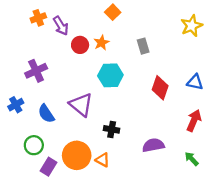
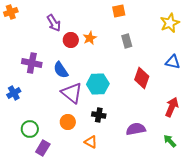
orange square: (113, 12) -> (119, 11), moved, turned 32
orange cross: (38, 18) -> (11, 12), moved
purple cross: (36, 71) -> (32, 63), turned 36
cyan hexagon: (110, 75) -> (98, 84), moved
blue triangle: (195, 82) -> (173, 62), moved
blue semicircle: (46, 114) -> (61, 70), moved
orange circle: (77, 155) -> (68, 122), moved, size x0.6

